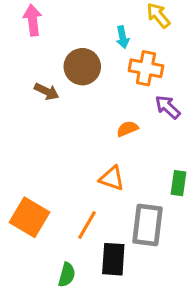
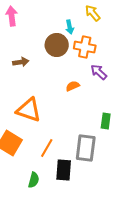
brown circle: (82, 67) -> (57, 45), moved
brown arrow: (47, 92) -> (21, 62), turned -35
orange triangle: (112, 178) -> (29, 110), moved, size x1.5

